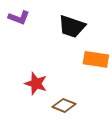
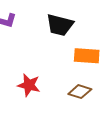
brown diamond: (64, 105) -> (80, 92), moved

